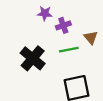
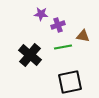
brown triangle: (91, 38) -> (83, 36), turned -40

